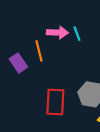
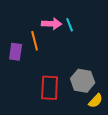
purple rectangle: (18, 63) -> (16, 52), turned 42

